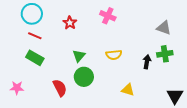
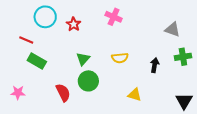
cyan circle: (32, 14) -> (45, 17), moved
red line: (35, 36) -> (26, 40), moved
green cross: (165, 54) -> (183, 57), moved

